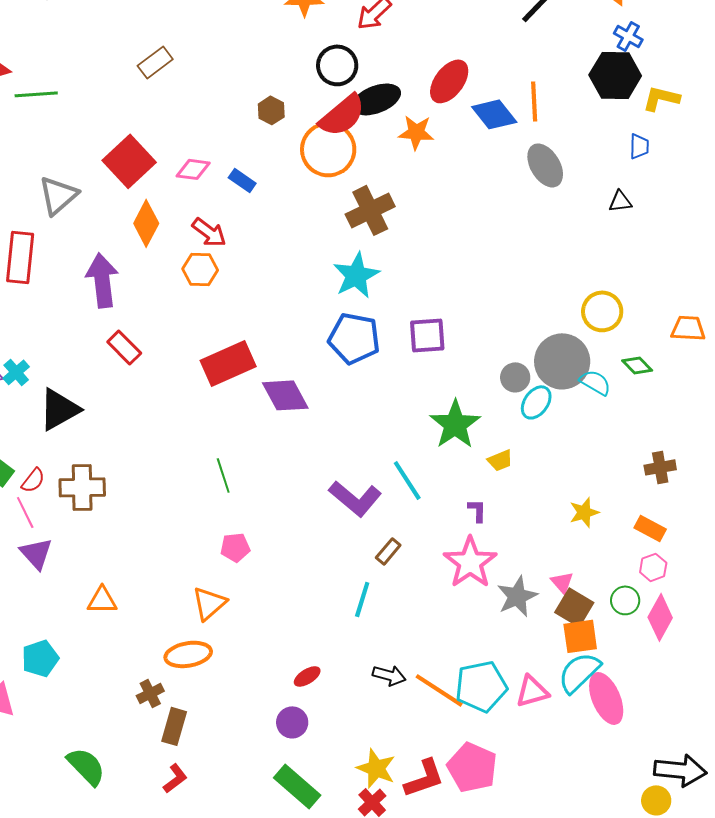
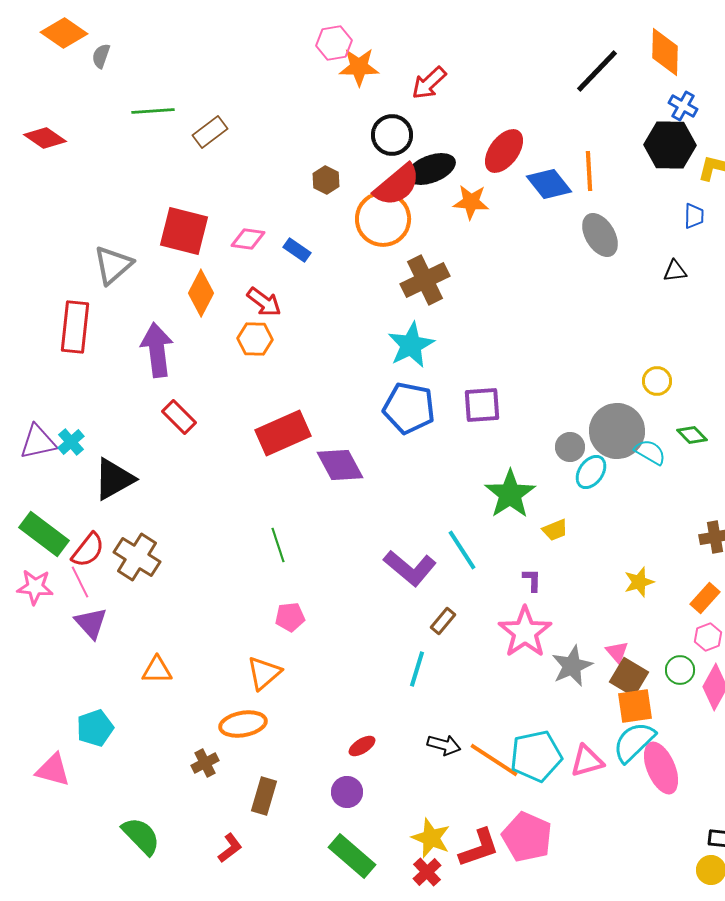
green line: (36, 94) -> (153, 111), moved
red square: (129, 161) -> (184, 231), turned -33
yellow circle: (602, 311) -> (657, 381), size x0.7
red semicircle: (33, 480) -> (88, 550), size x1.4
brown cross: (82, 487) -> (137, 557), turned 33
orange rectangle: (650, 528) -> (705, 598), turned -76
brown rectangle: (174, 726) -> (264, 796), moved

